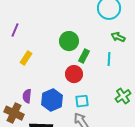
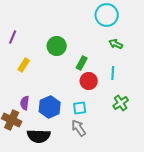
green circle: (69, 41) -> (57, 46), moved
cyan line: (109, 59) -> (113, 73), moved
red circle: (74, 74) -> (89, 81), moved

